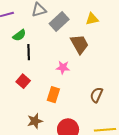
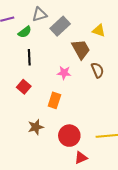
yellow triangle: (92, 19) -> (99, 31), moved, turned 32
green semicircle: (19, 35) -> (25, 32), moved
brown semicircle: (96, 95) -> (97, 70), moved, turned 133

